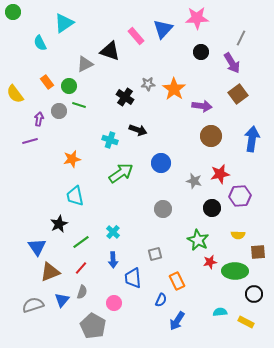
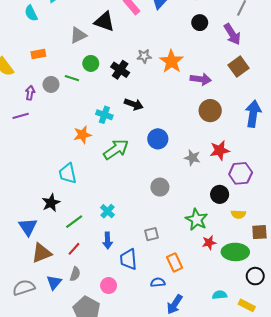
orange rectangle: (47, 82) -> (38, 54), turned -64
green circle: (69, 86) -> (91, 63), moved
orange star: (72, 159) -> (82, 135), moved
black circle: (212, 208) -> (220, 194), moved
blue semicircle: (161, 300) -> (158, 282), turned -120

